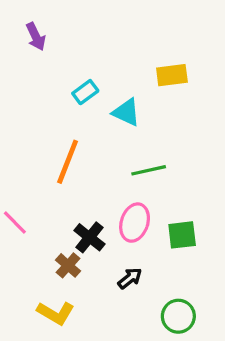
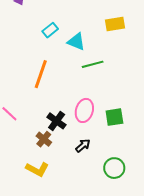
yellow rectangle: (172, 75) -> (115, 24), moved
green line: (149, 170) -> (93, 64), moved

